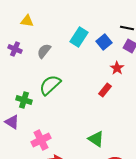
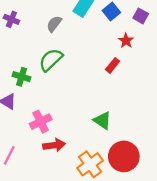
gray semicircle: (44, 51) -> (54, 24), moved

